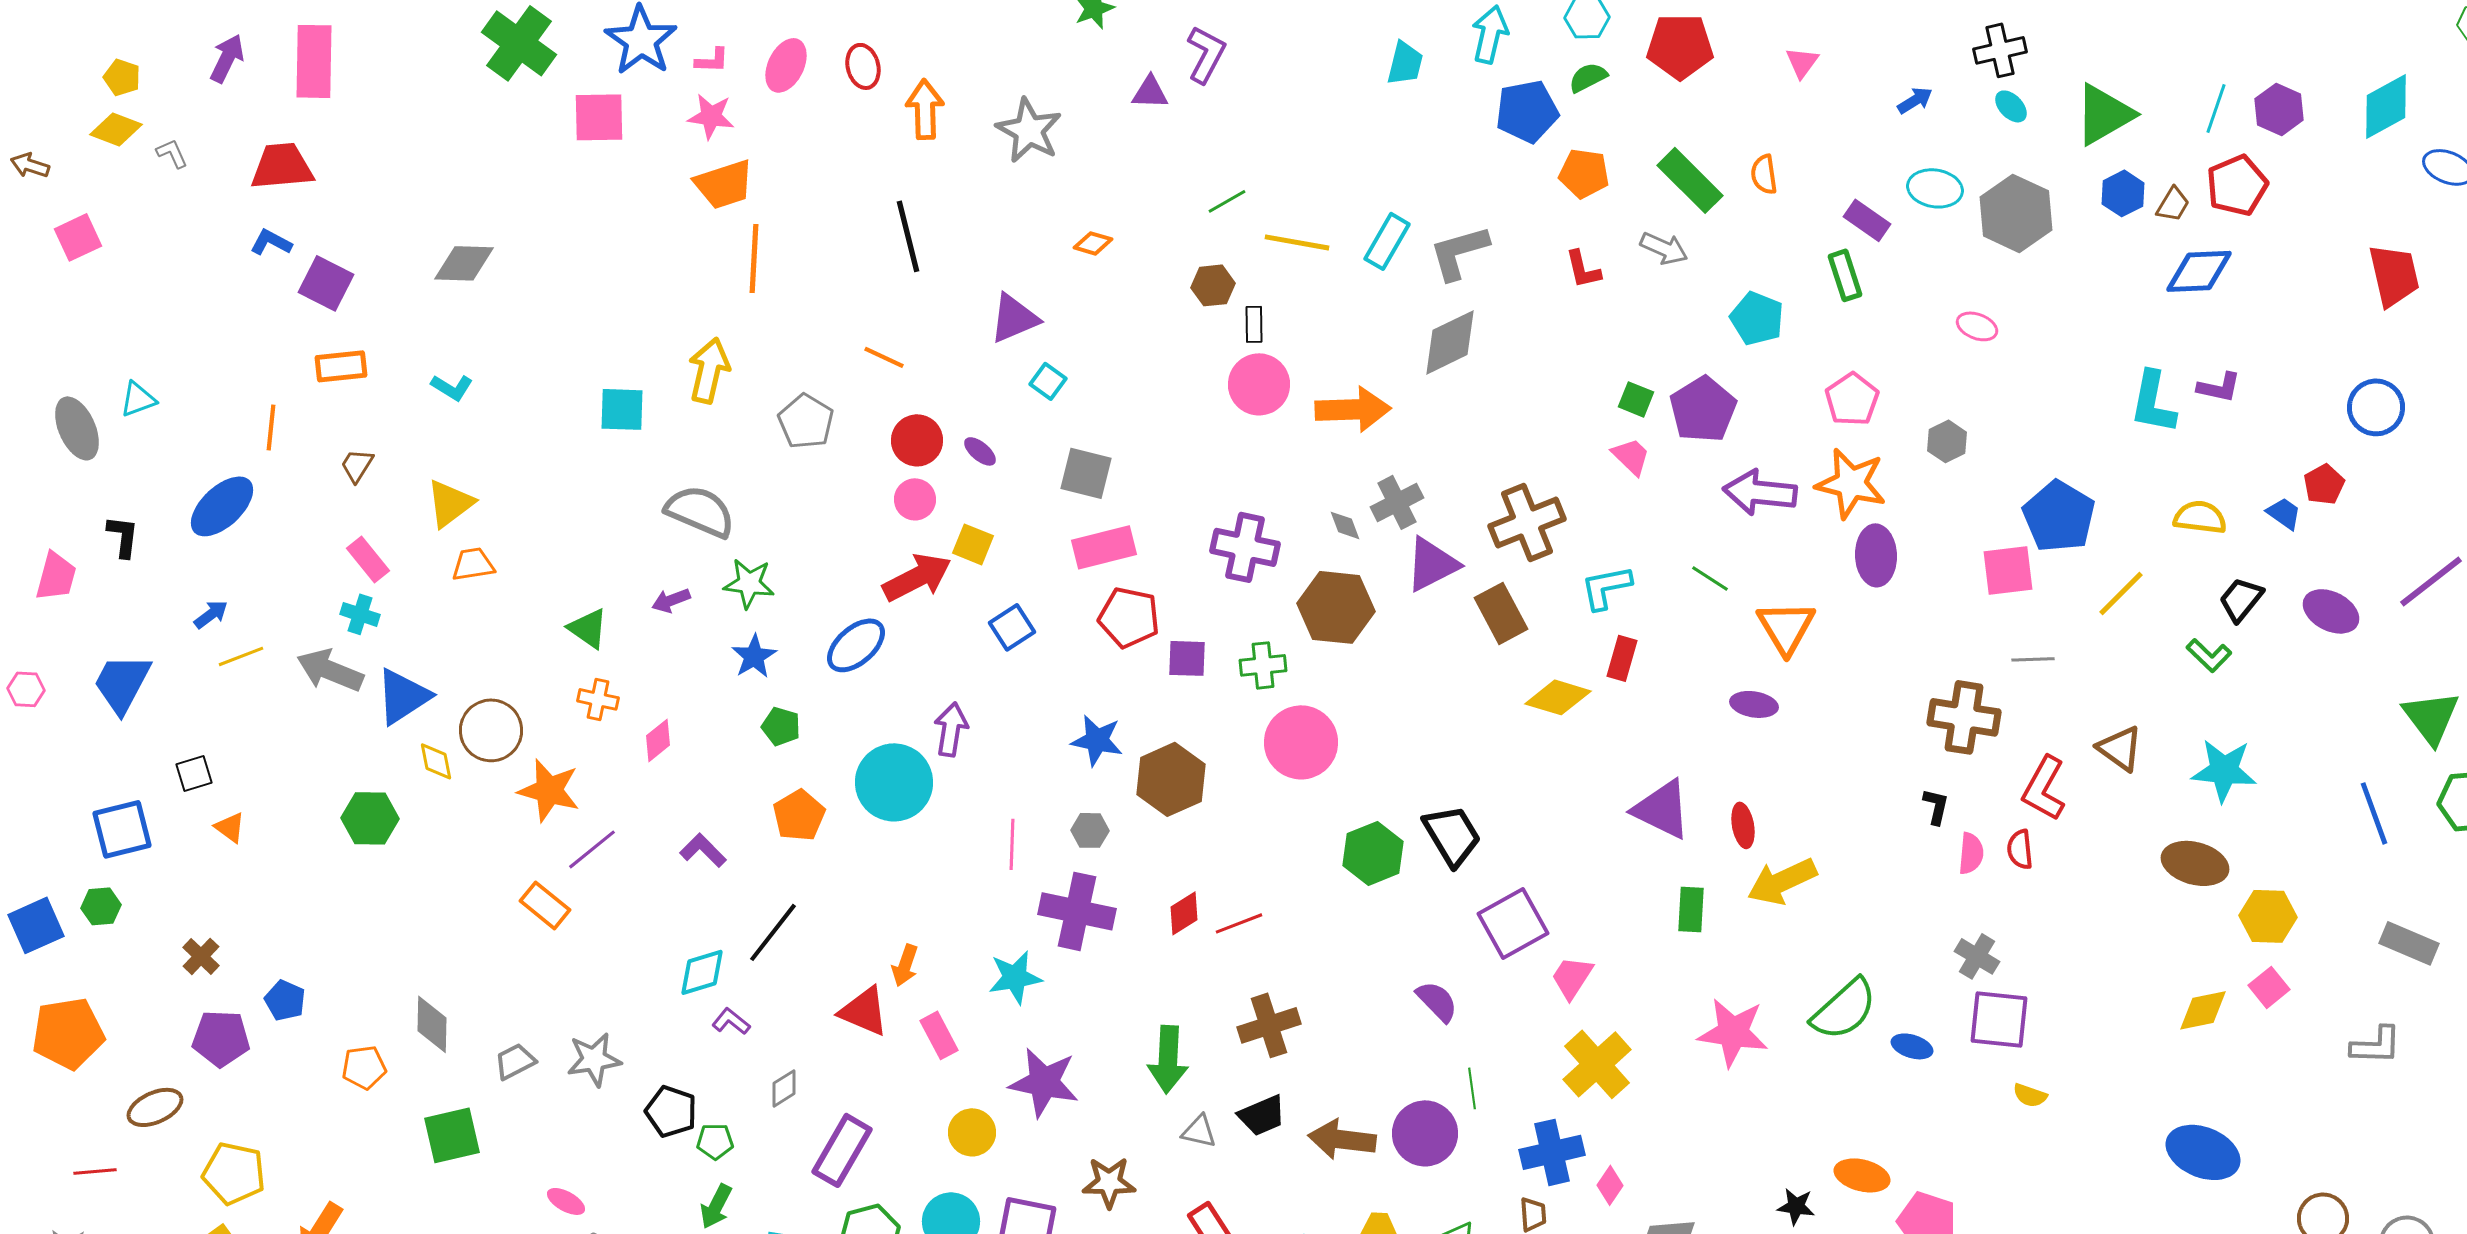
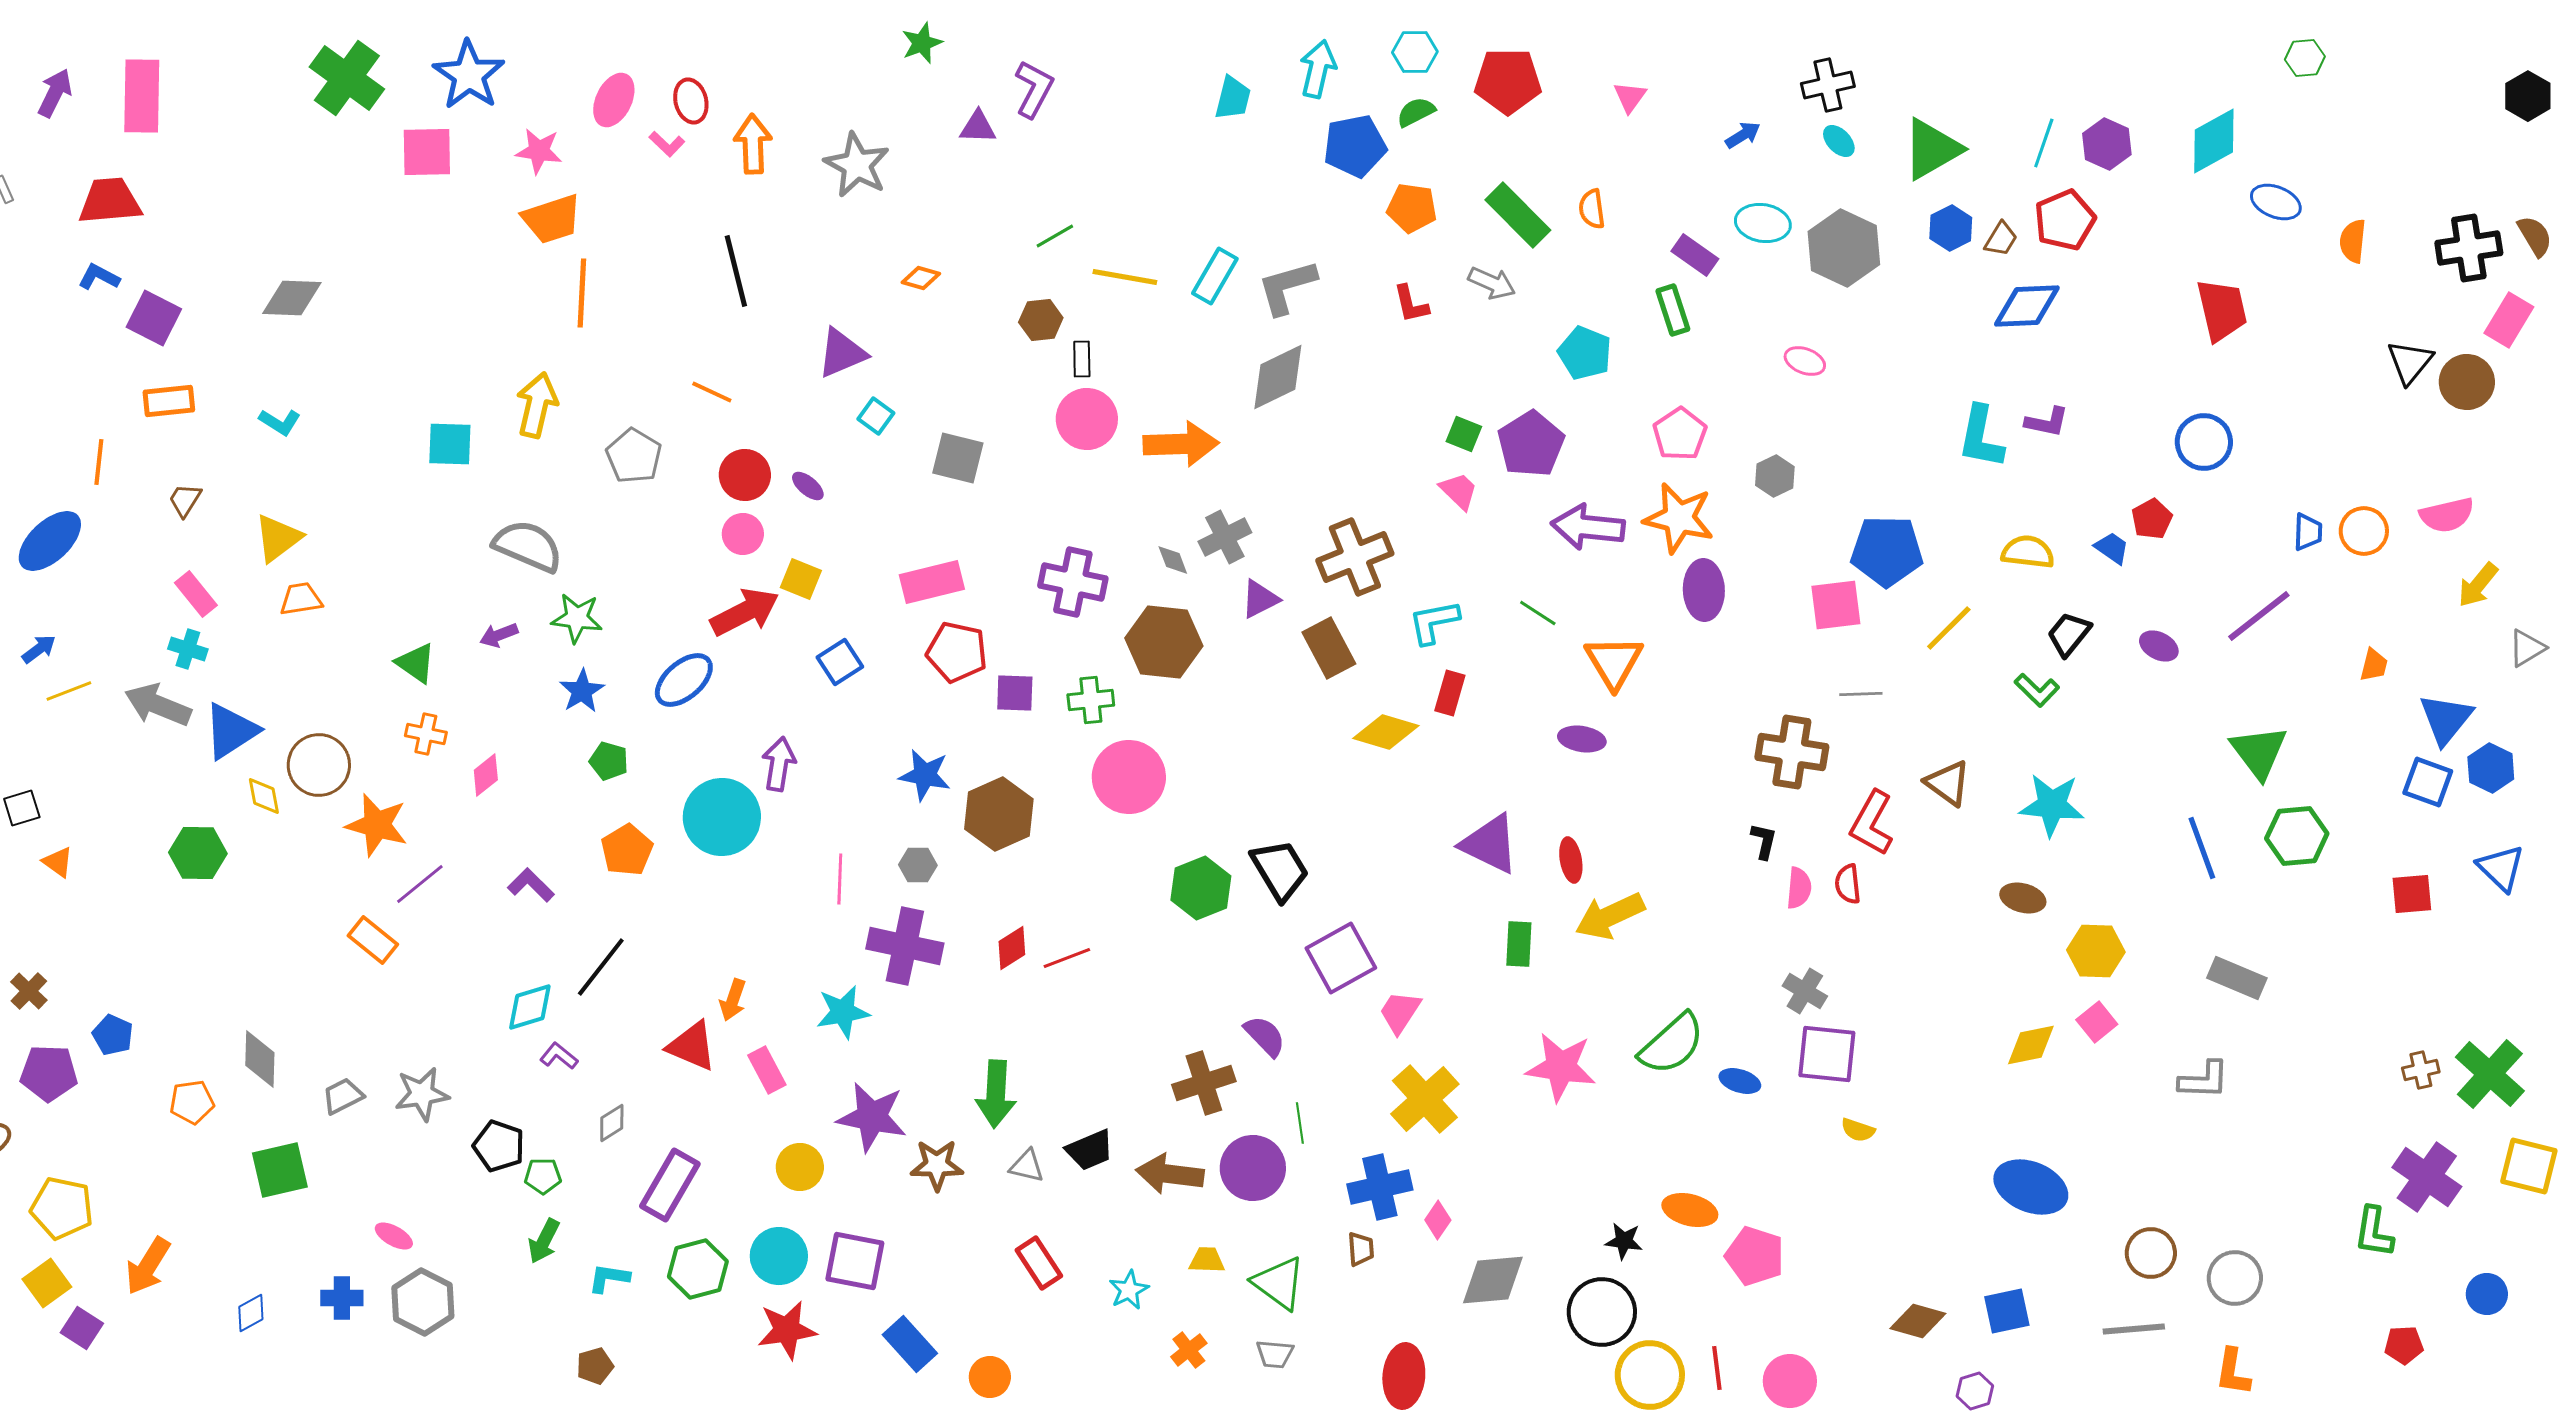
pink L-shape: (712, 60) -> (667, 144), moved, turned 42
gray square: (1086, 473) -> (958, 458), moved
blue pentagon: (2059, 516) -> (1887, 551), turned -30
purple triangle: (1432, 564) -> (1260, 599), size x0.7
purple ellipse: (2331, 611) -> (2159, 646), size x0.7
brown ellipse: (2195, 863) -> (2023, 898), size x0.7
brown cross: (1269, 1025) -> (1204, 1083), moved
brown star: (1109, 1182) -> (937, 1165), moved

